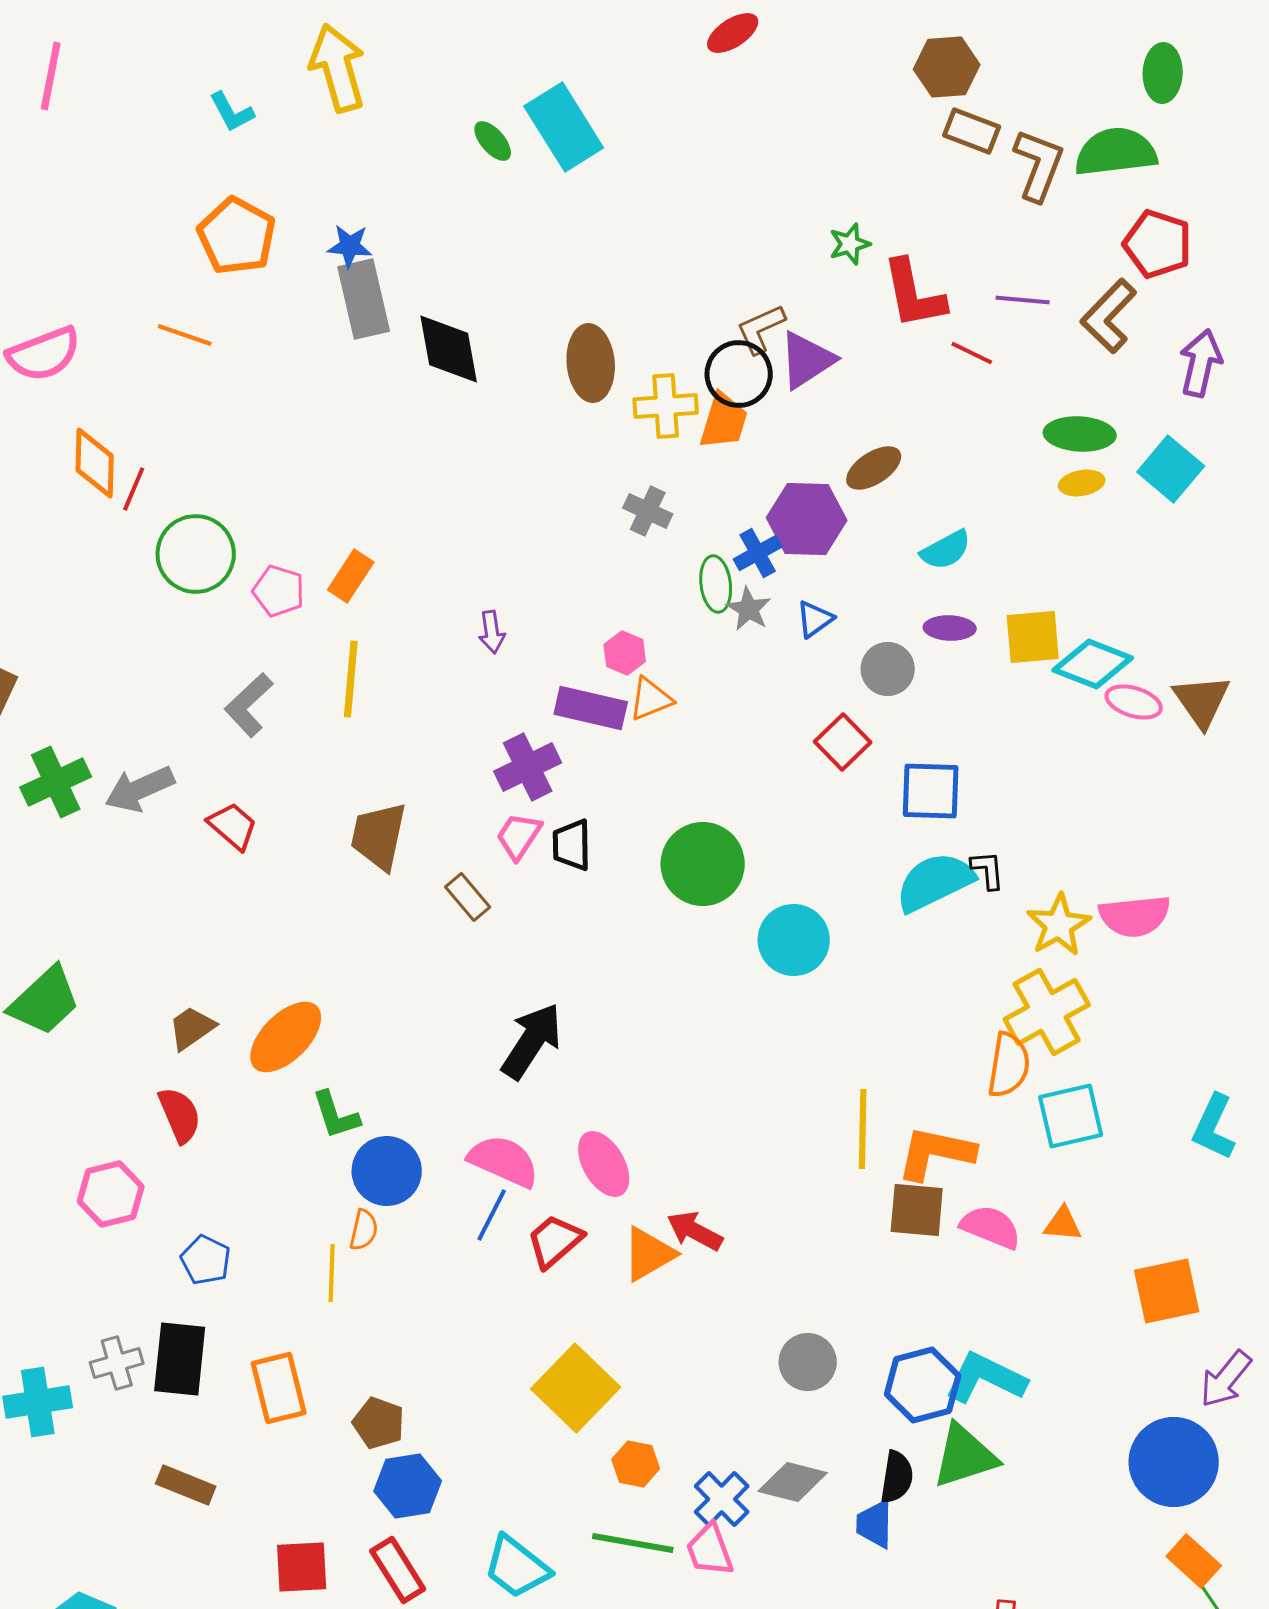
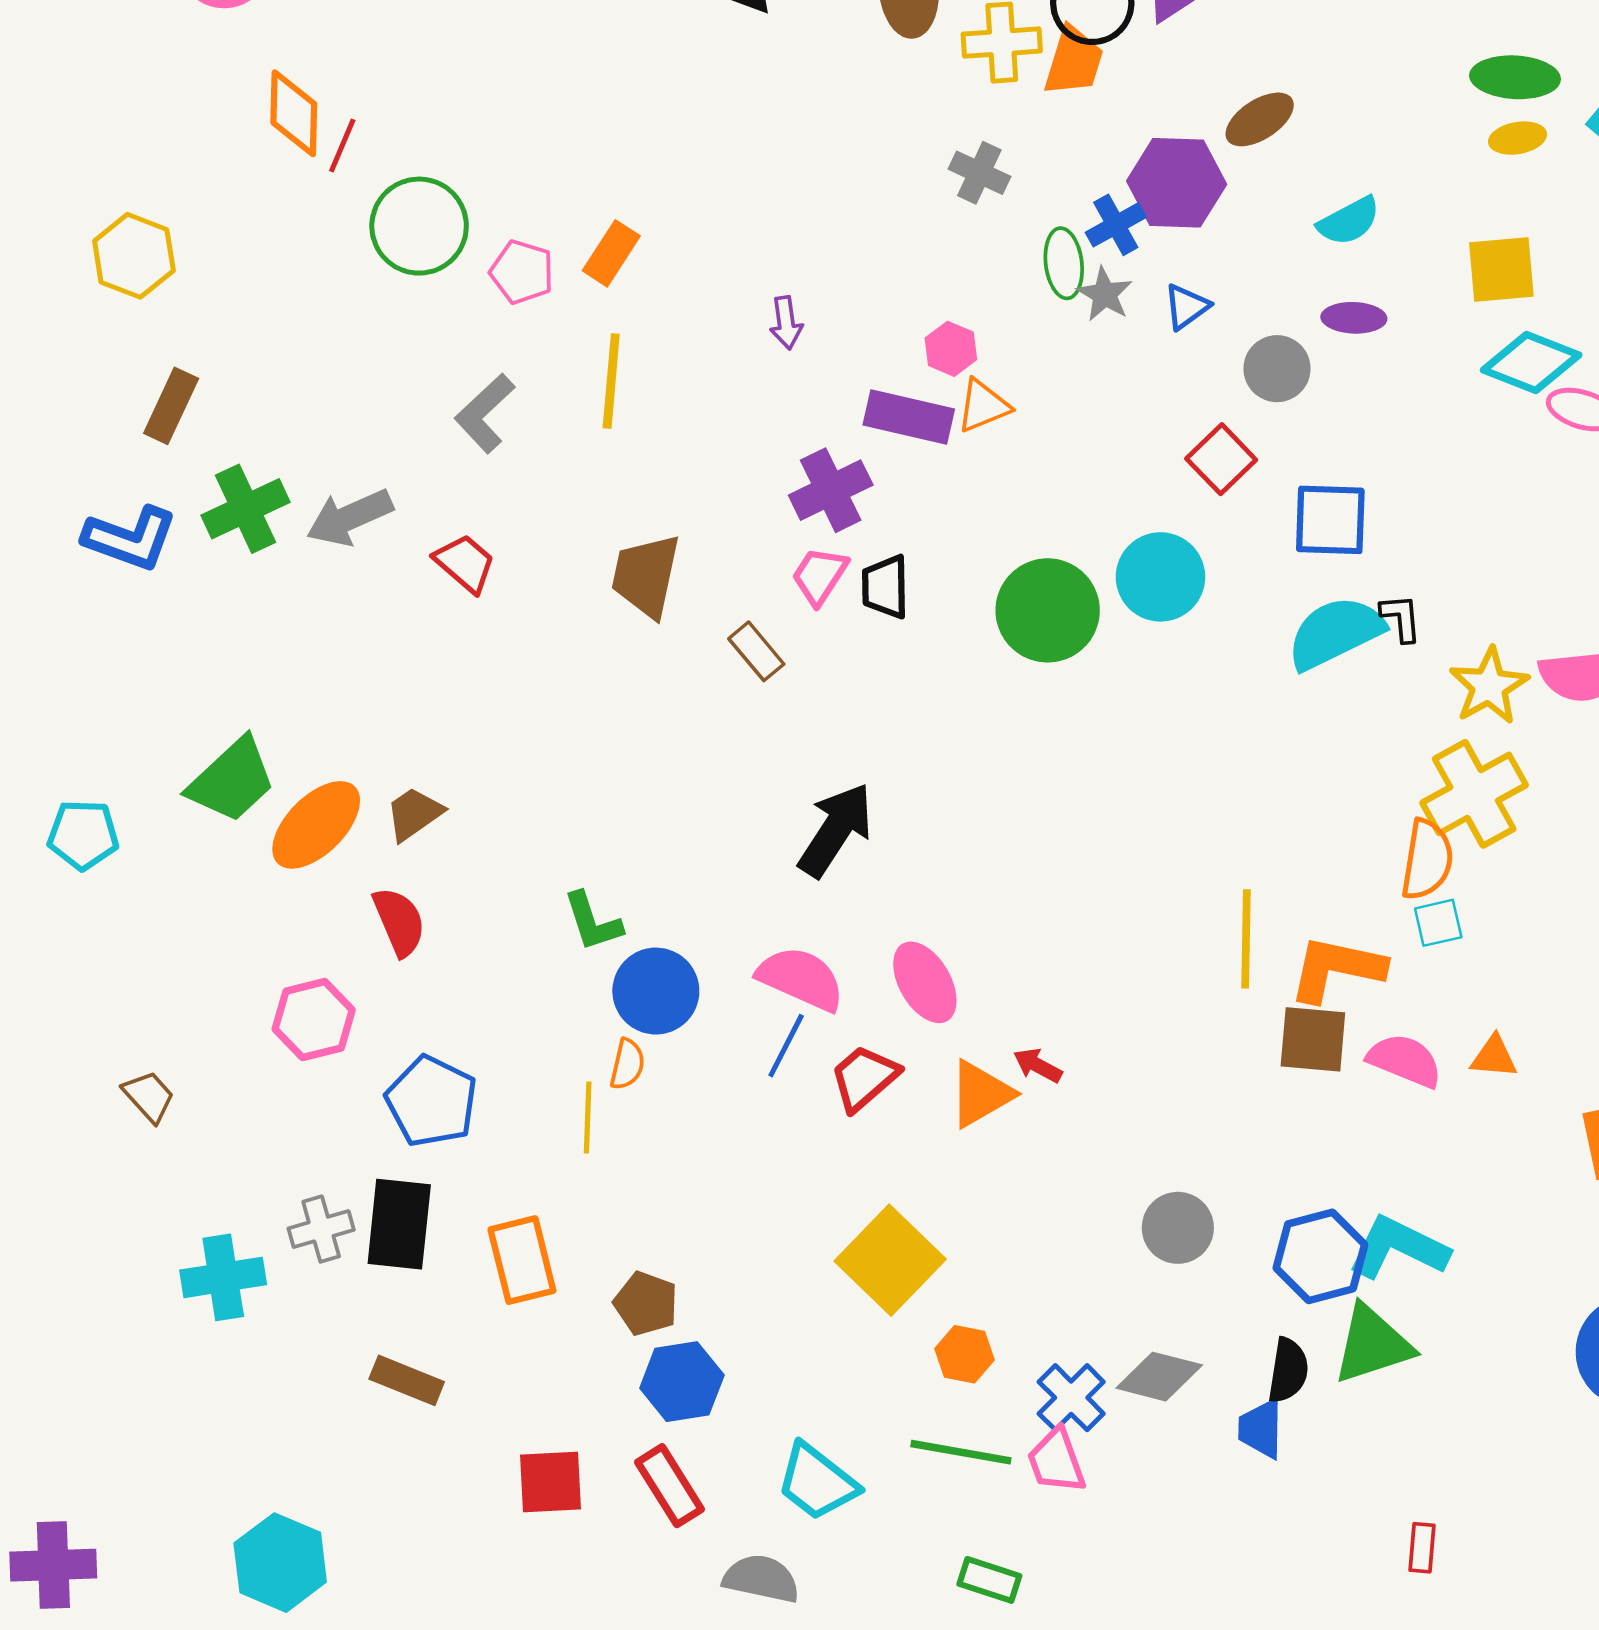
yellow square: (1033, 637) -> (1501, 269), moved
cyan circle: (794, 940) -> (1160, 577), moved
orange ellipse: (286, 1037) -> (316, 825), moved
cyan square: (1071, 1116) -> (1438, 923), moved, size x0.6
red arrow: (695, 1231) -> (1038, 1065), size x0.7
blue pentagon: (206, 1260) -> (431, 1101), size x1.5

